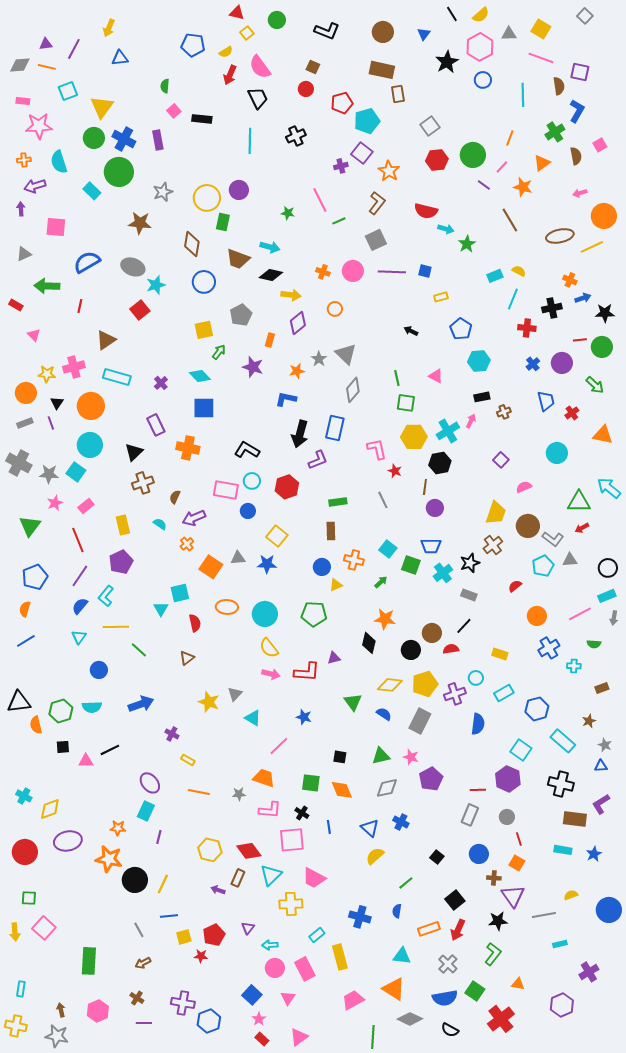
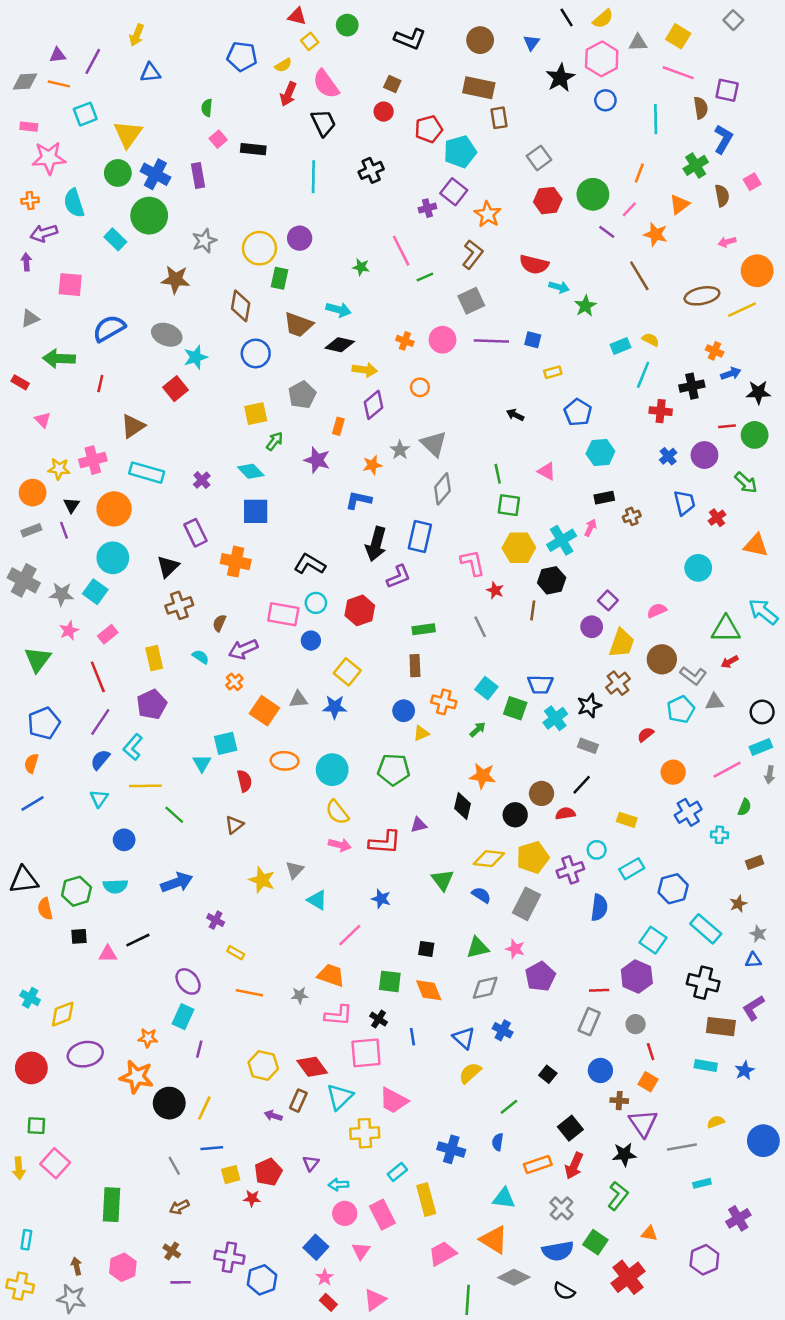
purple square: (501, 460) -> (608, 600), moved
purple circle: (435, 508) -> (592, 627), moved
green semicircle: (594, 644) -> (745, 807), turned -72

